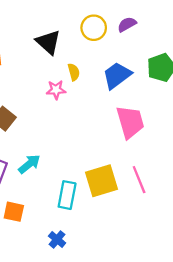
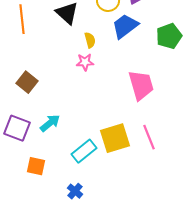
blue trapezoid: (117, 75) -> (125, 26), moved
pink star: (56, 90) -> (85, 62), moved
cyan rectangle: (67, 195) -> (84, 151), turned 40

